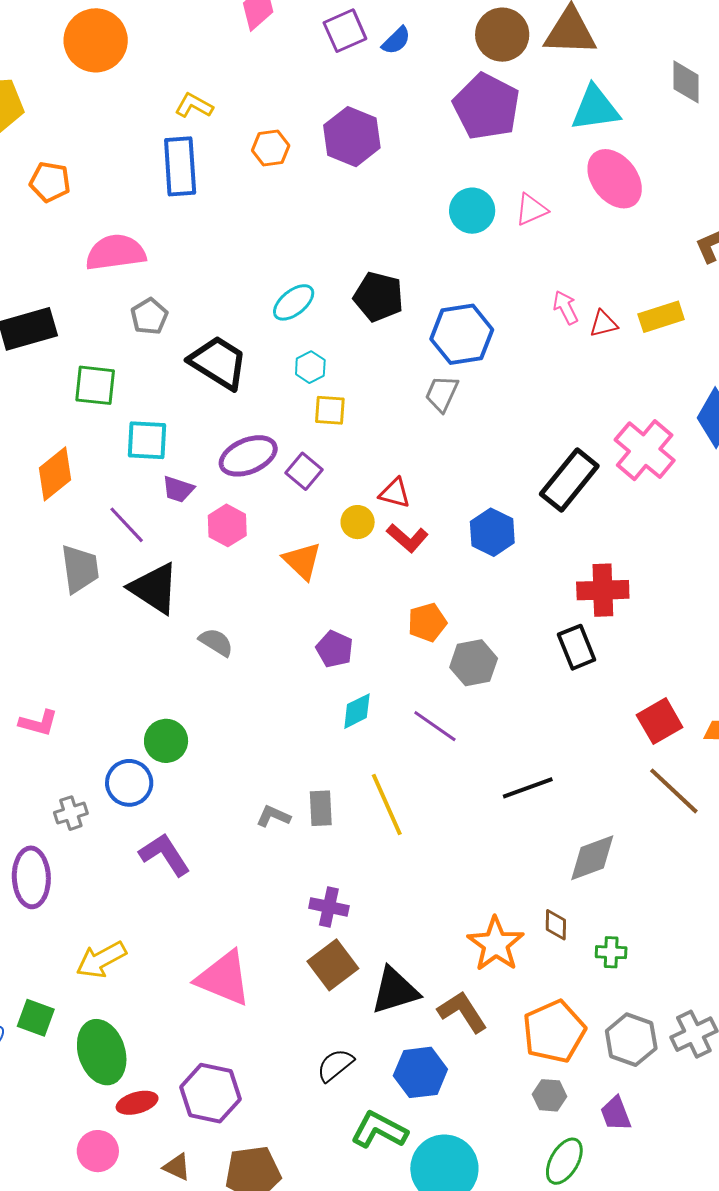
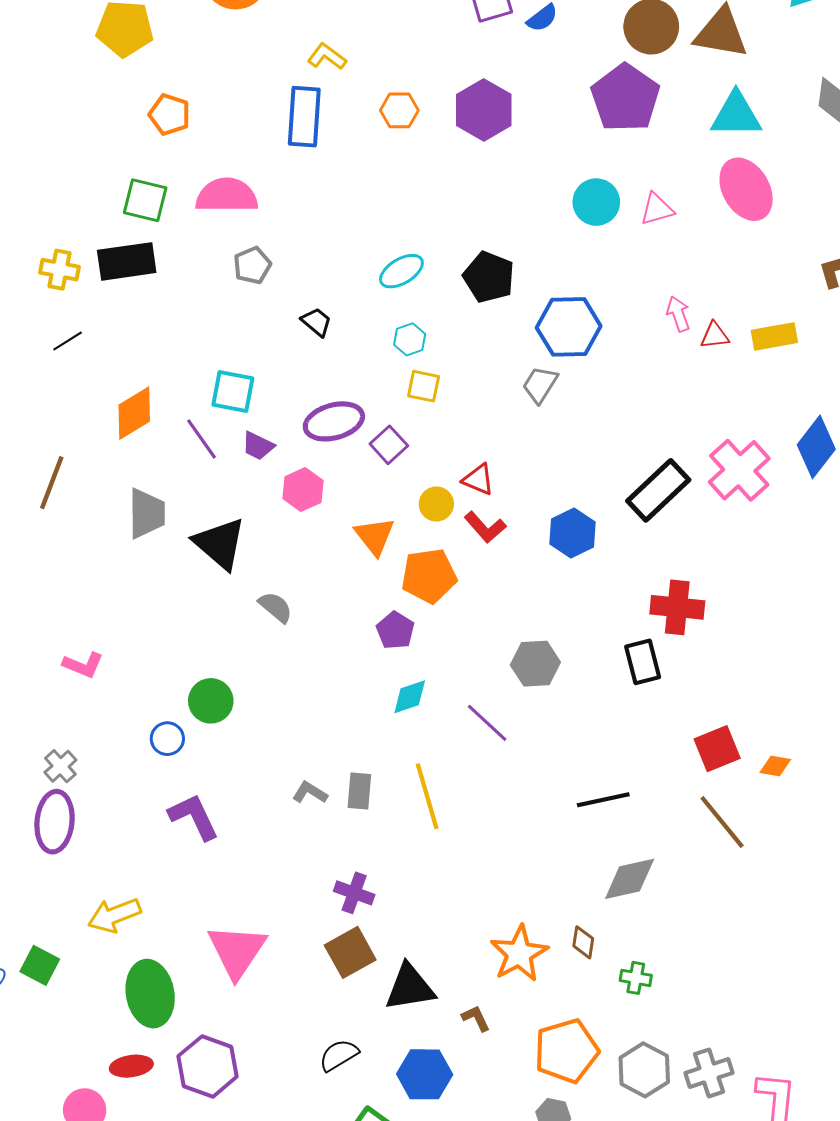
black trapezoid: (218, 362) -> (316, 322), size x0.5
green square: (95, 385) -> (145, 200), moved
purple line: (127, 525) -> (202, 439), moved
orange pentagon: (427, 622) -> (429, 576), moved, size x1.4
blue circle: (129, 783) -> (167, 739), size x0.7
black line: (528, 788) -> (603, 800), moved
gray cross: (71, 813) -> (60, 766), moved, turned -32
pink triangle: (224, 978) -> (237, 951), turned 34
brown L-shape: (462, 1012) -> (476, 1018), size x0.6
green ellipse: (102, 1052) -> (150, 994), moved

